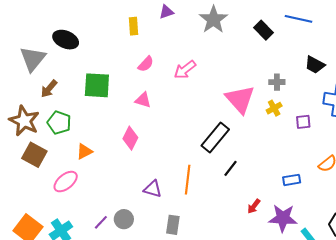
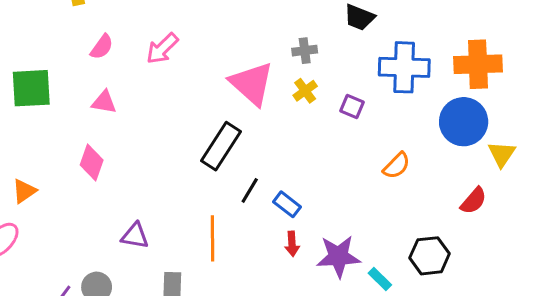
purple square: (303, 122) -> (352, 106), turned 35
orange line: (188, 180) -> (213, 238), moved
blue rectangle: (292, 180) -> (287, 204), moved, turned 54
red arrow: (254, 206) -> (292, 244), turned -35

